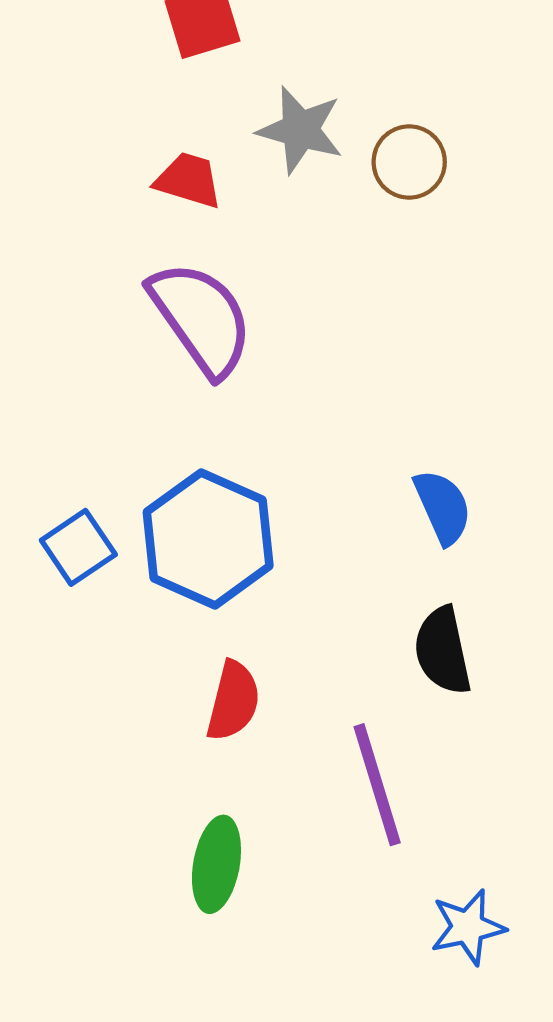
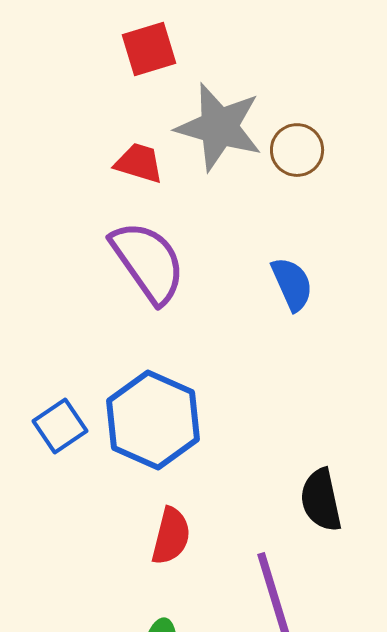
gray star: (300, 130) -> (219, 127), size x1.4
blue semicircle: (443, 507) -> (292, 284), moved

